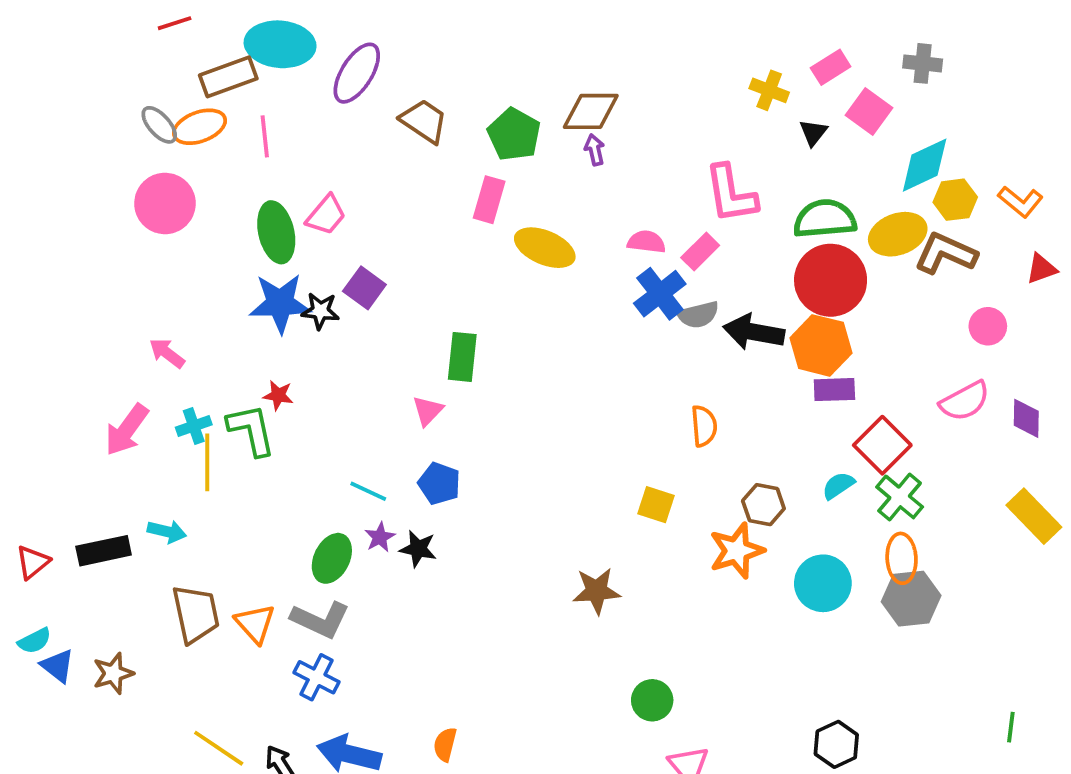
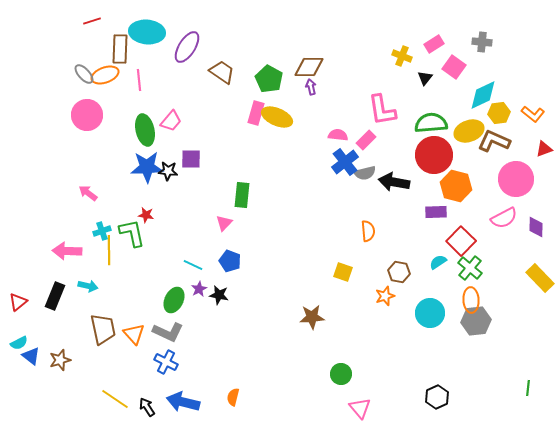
brown rectangle: (228, 77) -> (120, 49), turned -68
yellow ellipse: (545, 248) -> (277, 117), moved
purple square: (364, 288) -> (191, 159), turned -35
pink circle: (988, 326) -> (516, 179), size x1.8
orange hexagon: (821, 345) -> (456, 186), moved
pink arrow: (127, 430) -> (67, 251), moved, turned 56
black rectangle: (104, 551) -> (55, 296), turned -56
orange star: (737, 551) -> (385, 296), size x0.7

